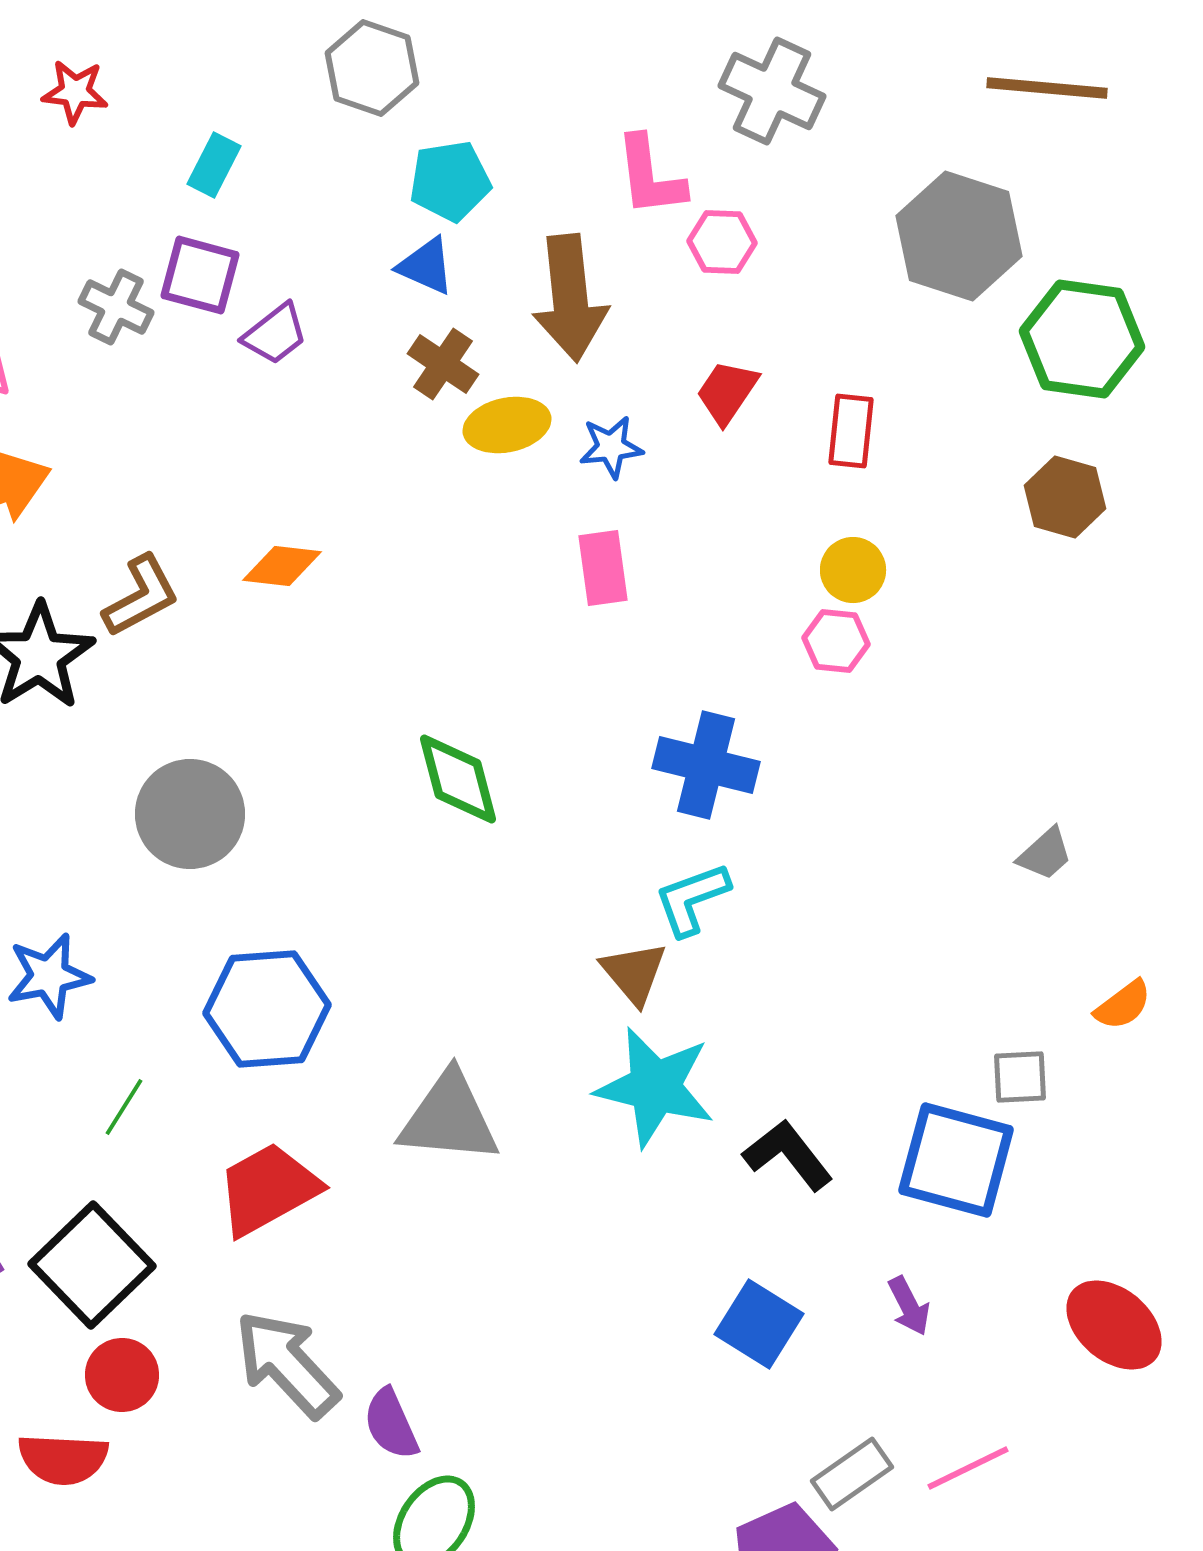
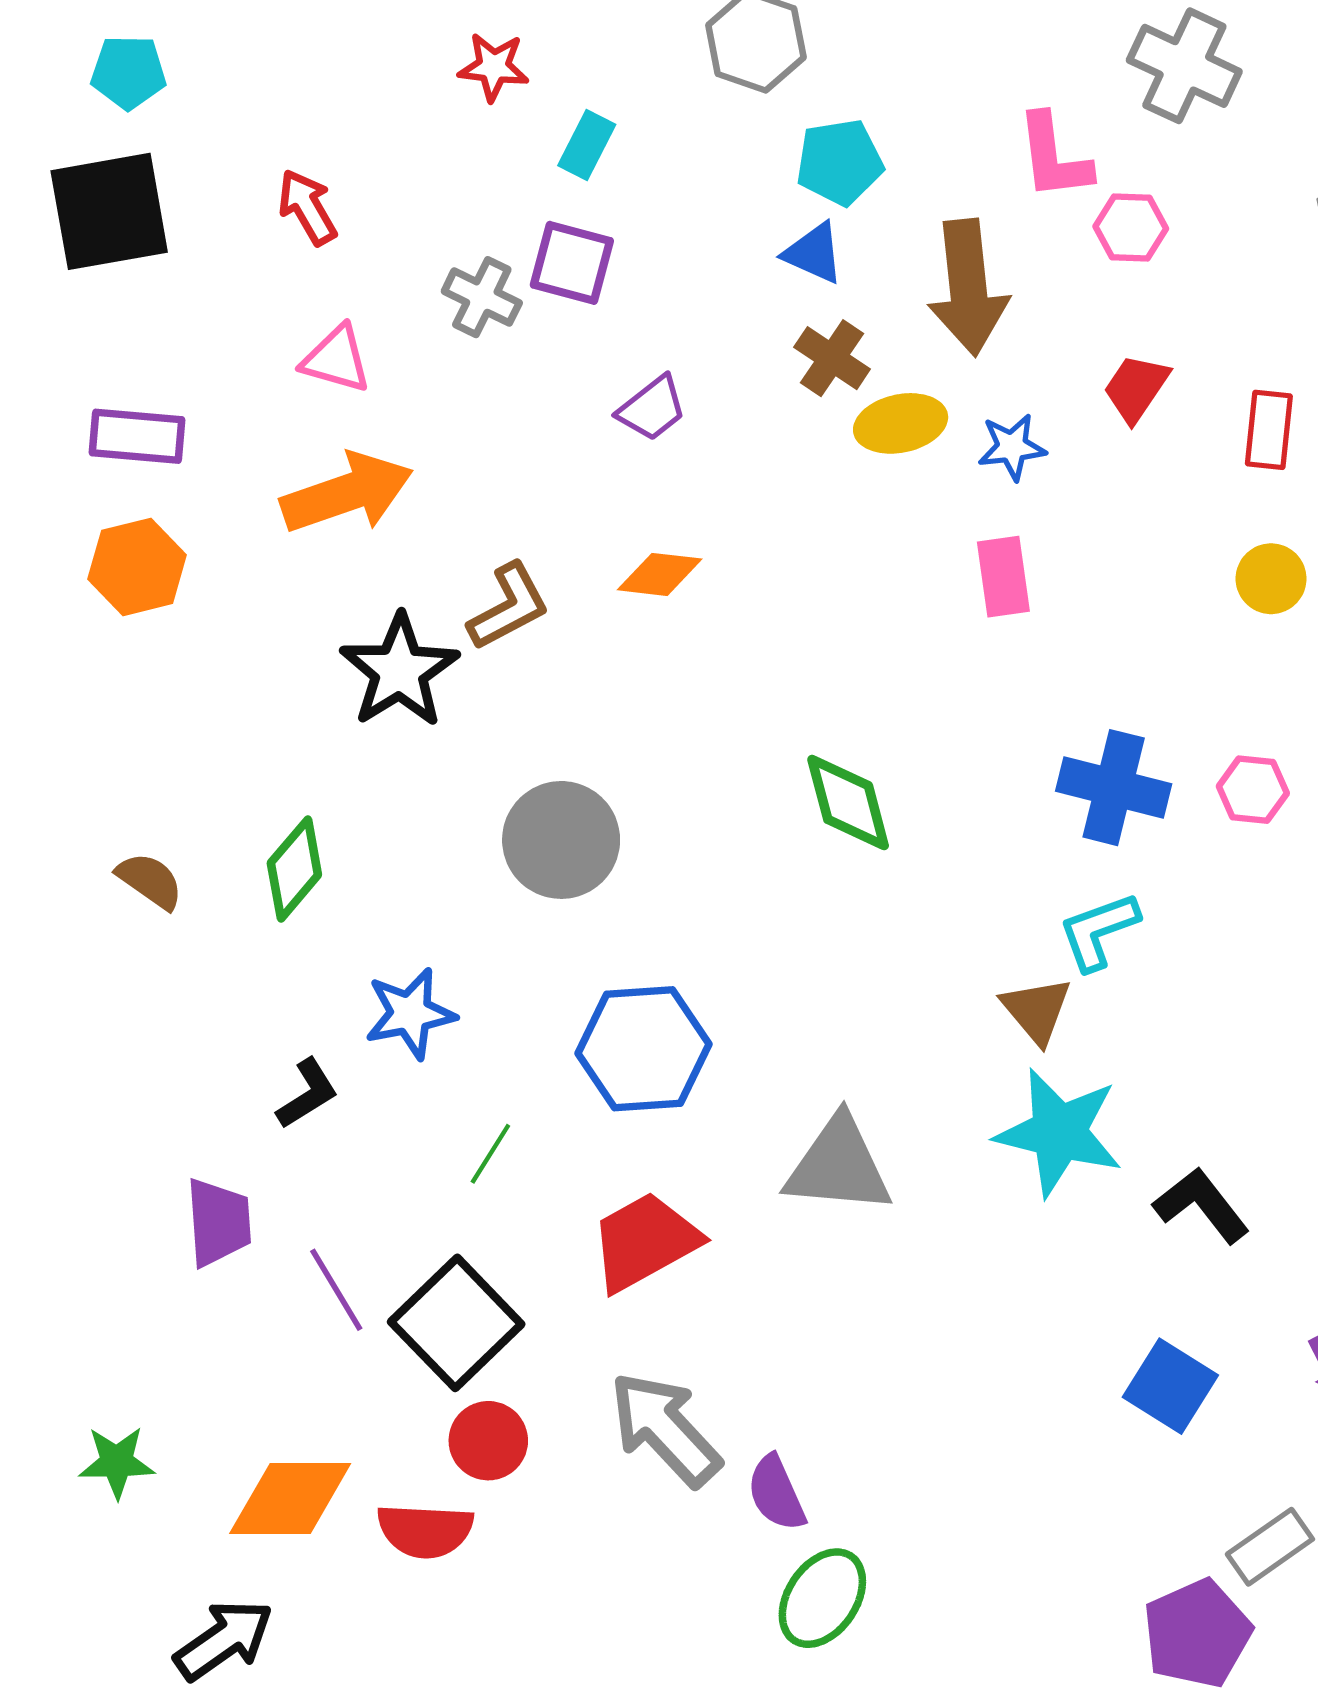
red star: (75, 92) -> (494, 67), moved
purple trapezoid: (275, 334) -> (652, 408), moved
pink hexagon: (836, 641) -> (1253, 790), moved

